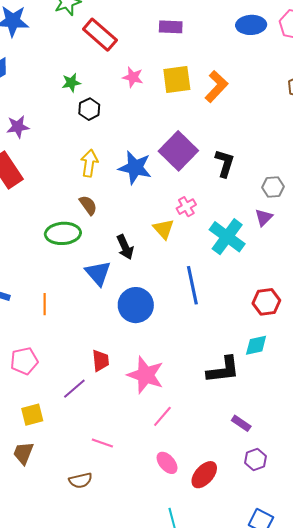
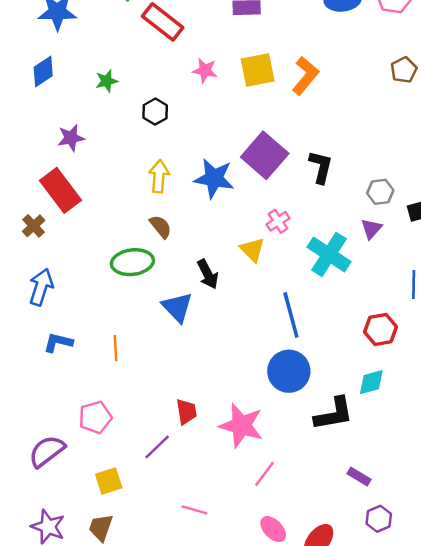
green star: (71, 83) -> (107, 81), moved
blue circle: (136, 305) -> (289, 371), moved

